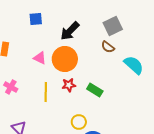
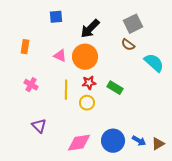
yellow circle: (79, 122) -> (87, 103), moved

